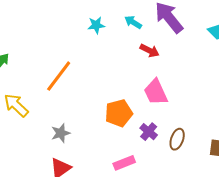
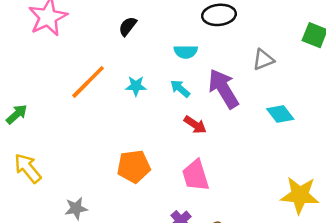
orange line: (59, 76) -> (88, 82), moved
orange pentagon: (119, 113) -> (134, 166), moved

